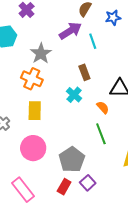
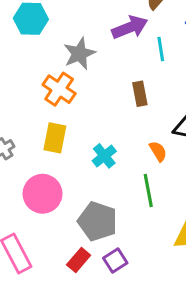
cyan cross: (74, 95) -> (104, 156), moved
gray pentagon: (72, 160) -> (98, 221), turned -30

